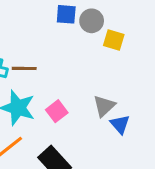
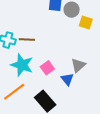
blue triangle: (120, 124) -> (67, 79), moved

